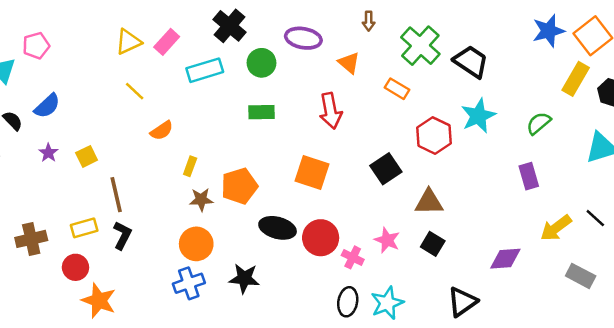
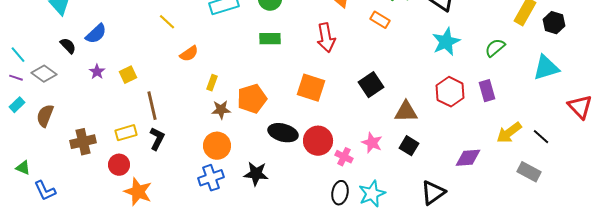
red hexagon: (434, 135) -> (450, 92), moved
black line: (595, 218) -> (541, 137), moved

